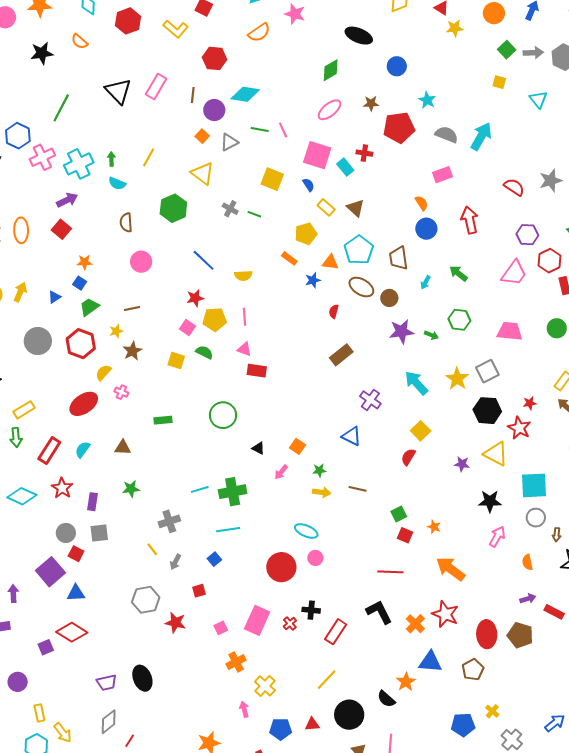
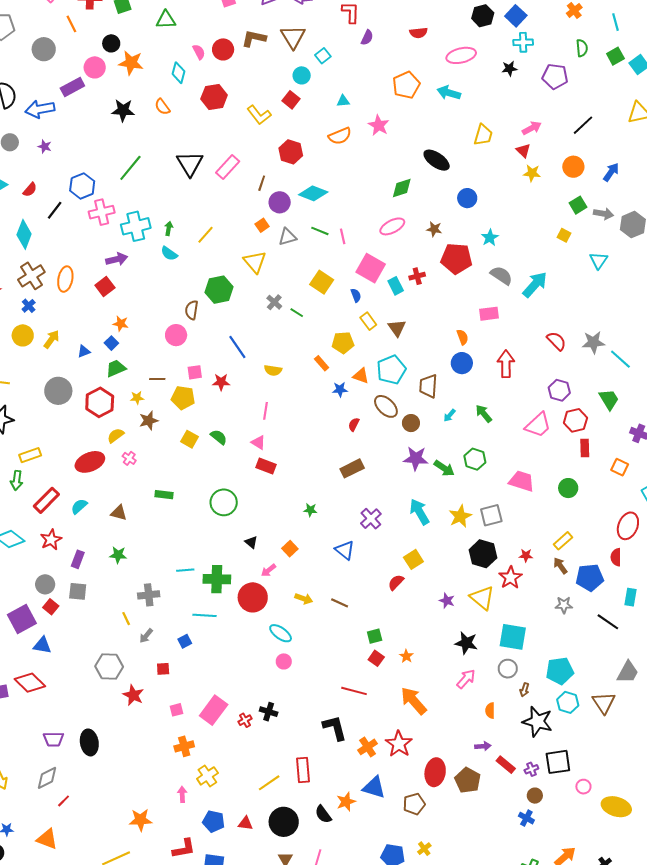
red cross: (364, 153) -> (417, 276), turned -35
brown semicircle: (126, 222) -> (192, 310), moved
yellow pentagon: (215, 319) -> (183, 398), moved
pink square: (187, 327) -> (195, 372), moved, turned 35
green arrow: (431, 335) -> (444, 468), size x1.5
green star: (319, 470) -> (310, 510), moved
red circle: (281, 567) -> (253, 597), moved
red rectangle: (336, 632) -> (303, 770), moved, turned -50

